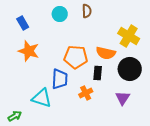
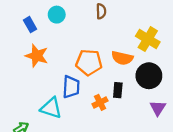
cyan circle: (60, 14) -> (57, 15), moved
black rectangle: (98, 73) -> (118, 90), moved
purple triangle: (123, 98) -> (158, 108), moved

